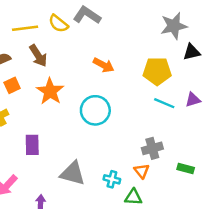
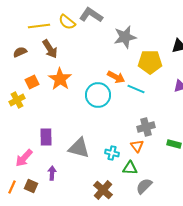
gray star: (174, 26) -> (125, 37), moved
orange arrow: (104, 65) -> (116, 77), moved
orange square: (12, 85) -> (32, 82), moved
cyan line: (164, 103) -> (136, 89), moved
purple rectangle: (32, 145) -> (46, 137), moved

